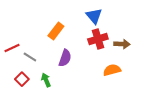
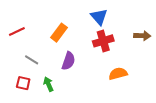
brown arrow: (122, 44) -> (142, 36), moved
red line: (12, 48) -> (17, 31), moved
red square: (22, 79) -> (23, 83), turned -32

